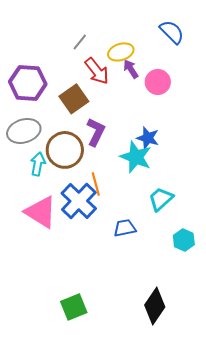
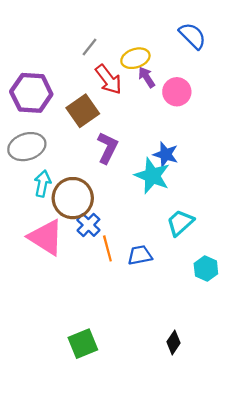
brown circle: (65, 150) -> (73, 198), moved
orange line: (96, 184) -> (107, 248), moved
blue cross: (79, 201) -> (88, 225), size x0.6
black diamond: (155, 306) -> (173, 342), size x0.6

